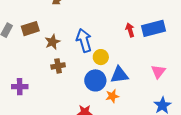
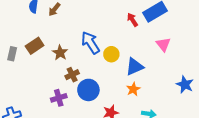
pink triangle: (158, 71) -> (163, 44), moved
blue circle: (95, 80) -> (88, 90), moved
purple cross: (20, 87) -> (59, 98), moved

